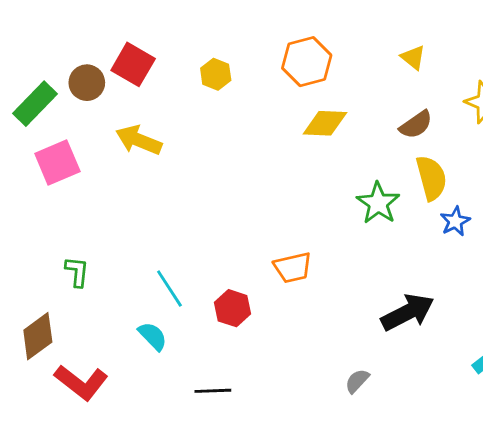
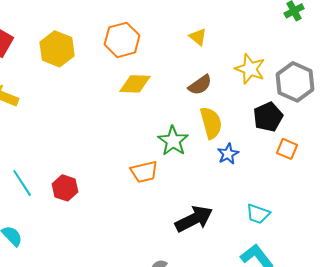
yellow hexagon: (216, 74) -> (57, 49), size x1.6
orange trapezoid: (293, 268) -> (144, 172), moved
cyan line: (169, 289) -> (22, 183), moved
red hexagon: (232, 308) -> (65, 188), moved

